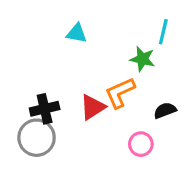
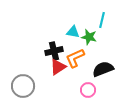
cyan triangle: (77, 33) -> (73, 32), moved
black cross: (45, 109) -> (54, 51), moved
black semicircle: (165, 110) -> (103, 69), size x1.5

